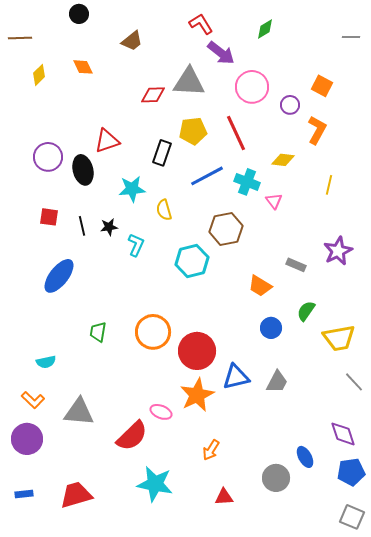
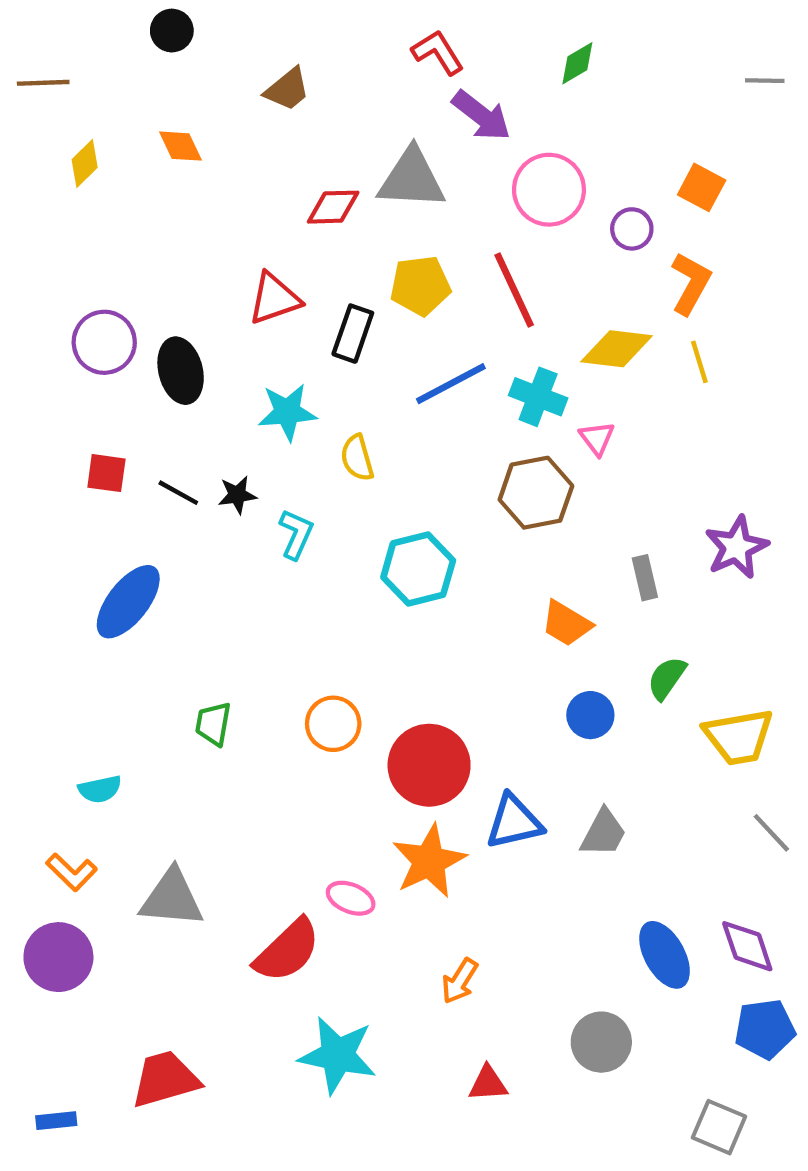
red triangle: (107, 141) -> (274, 299), moved
yellow diamond: (283, 160) -> (617, 349), size x1.4
yellow line: (329, 185) -> (699, 362), moved, turned -30
black line: (82, 226) -> (178, 493), turned -48
brown hexagon: (226, 229) -> (536, 493), moved
gray rectangle: (296, 265) -> (645, 578), turned 54
orange circle: (153, 332) -> (333, 724), size x0.7
blue ellipse: (305, 457) -> (665, 955), moved, size x1.4
blue rectangle: (24, 494) -> (56, 1121), moved
gray square: (352, 517) -> (719, 1127), moved

